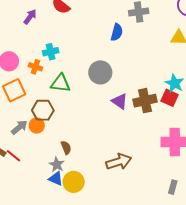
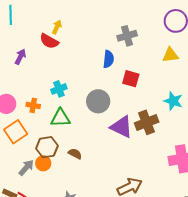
cyan cross: (51, 52) -> (59, 89), moved
red square: (170, 98) -> (131, 79), moved
purple triangle: (120, 101) -> (122, 127), size x1.4
brown semicircle: (66, 148) -> (75, 154), moved, turned -32

